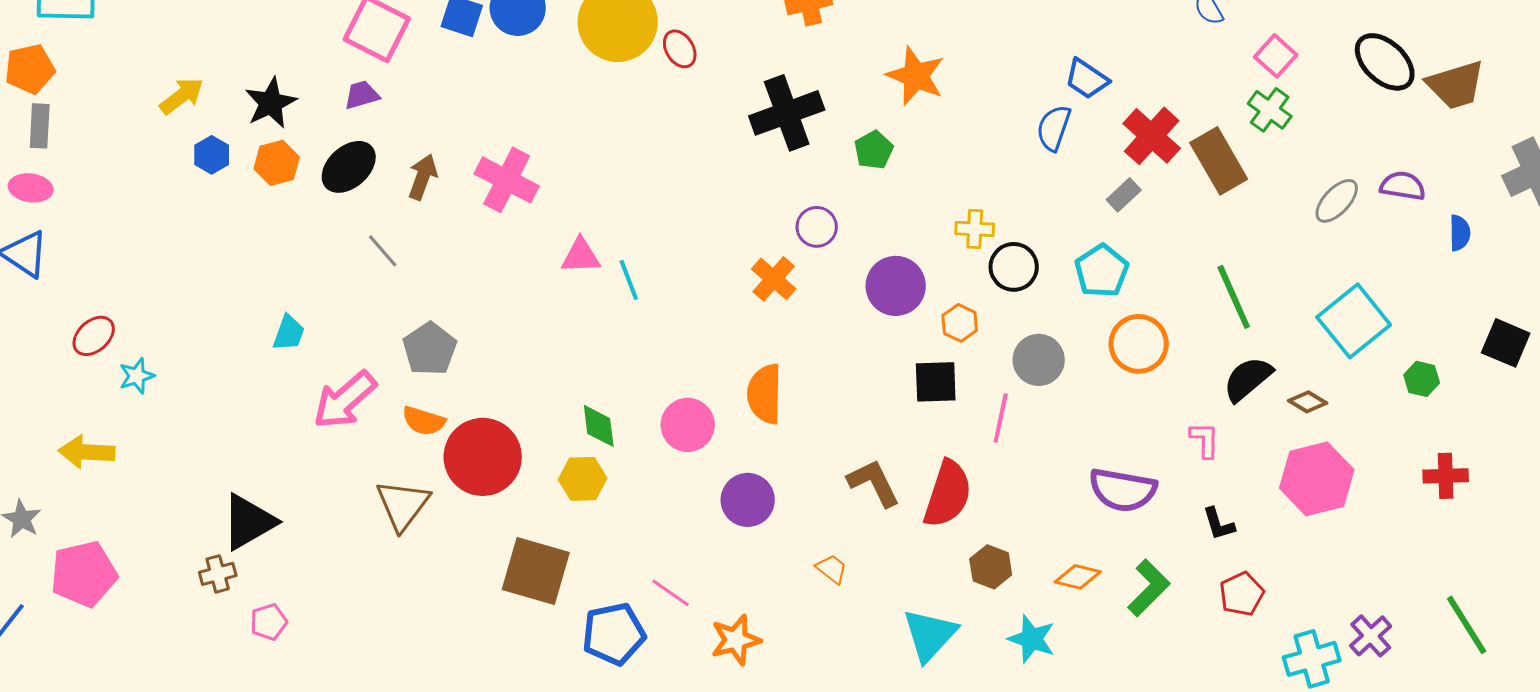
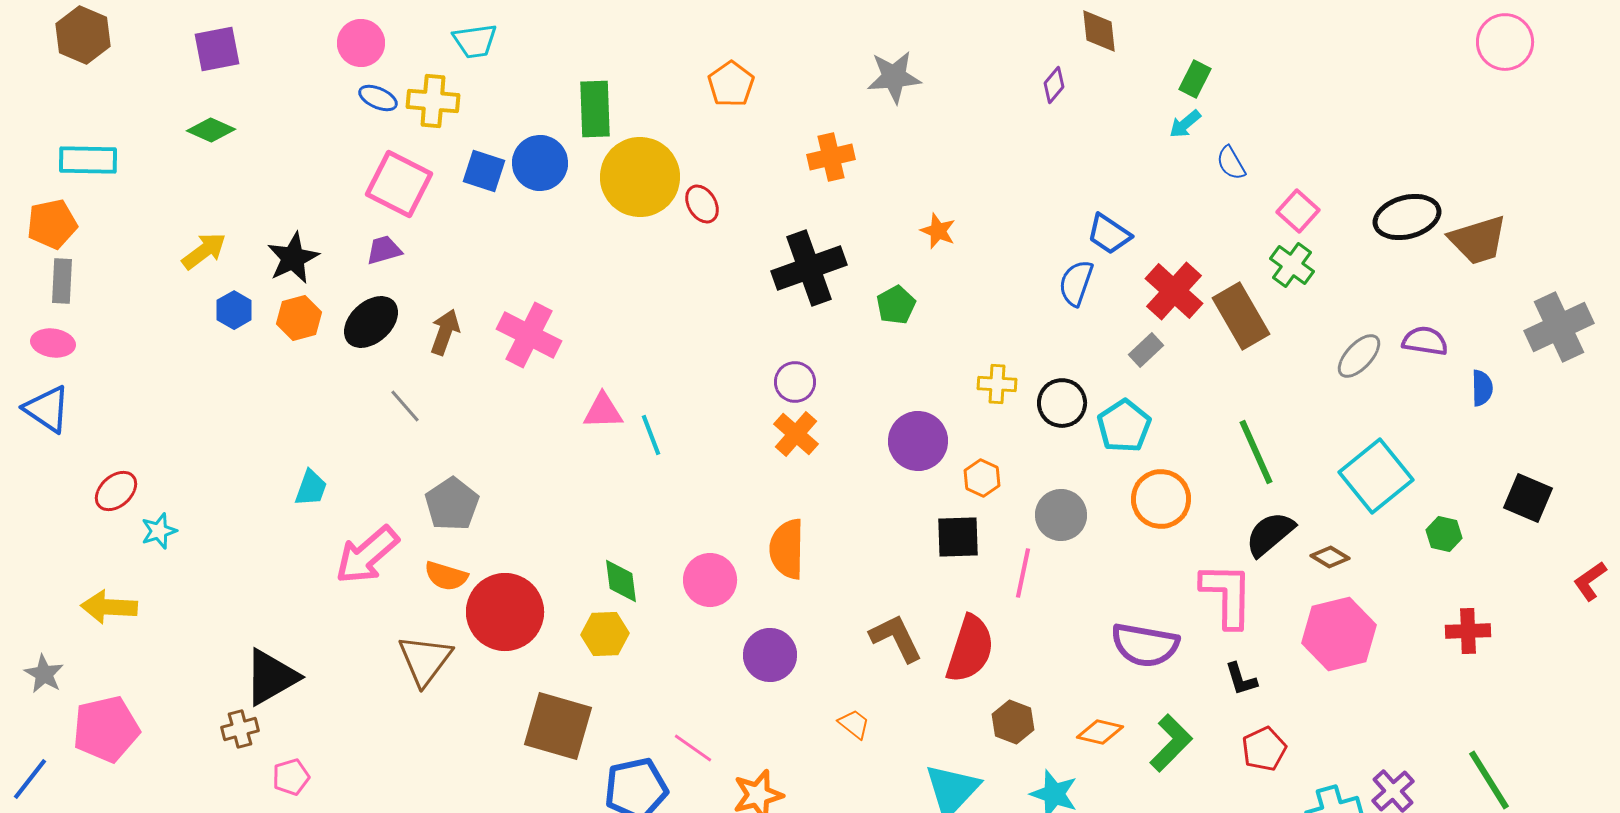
black ellipse: (1385, 62) -> (1407, 217), turned -58
orange star: (916, 76) -> (938, 231), size x0.6
purple circle: (817, 227) -> (795, 382), moved
black circle: (1014, 267) -> (1062, 403), moved
pink L-shape: (1205, 440) -> (1227, 595), size x1.8

